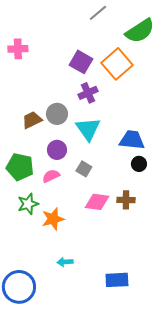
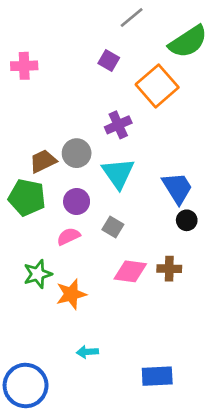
purple square: (81, 62) -> (109, 60), moved, size x0.7
blue trapezoid: (132, 140) -> (177, 188), turned 52
green pentagon: (20, 167) -> (27, 197), moved

